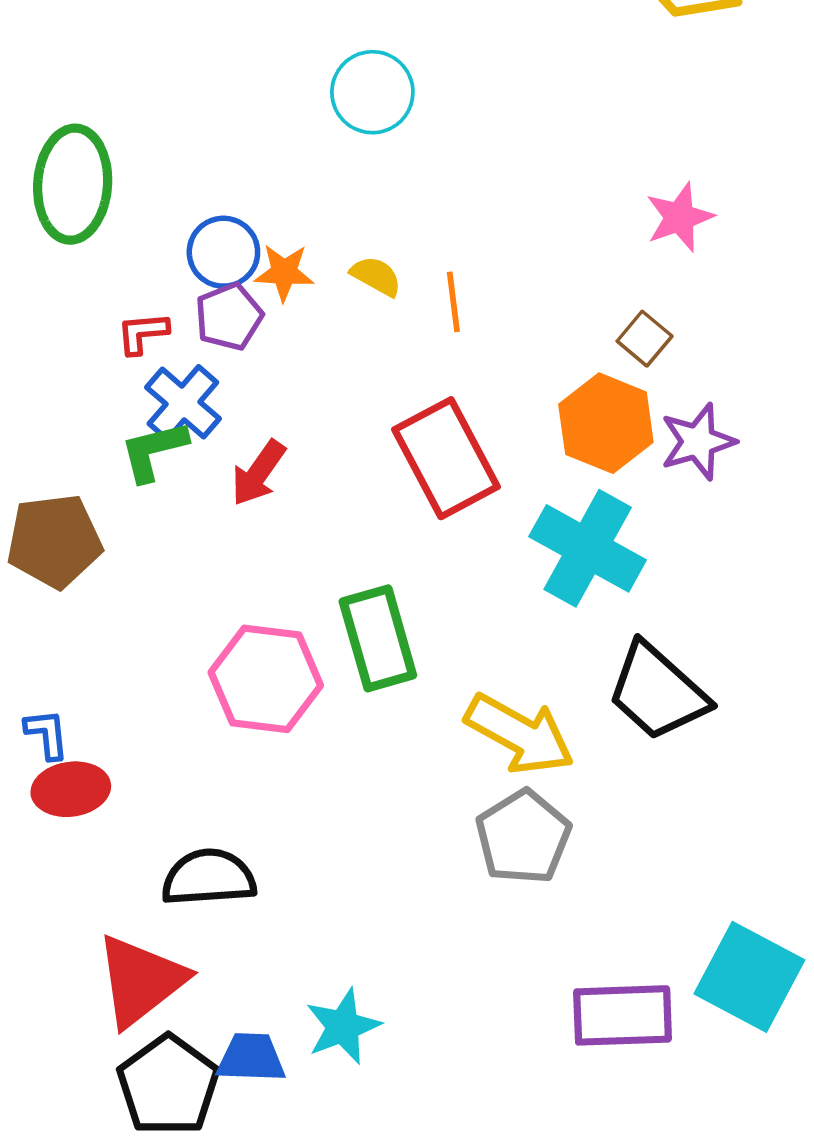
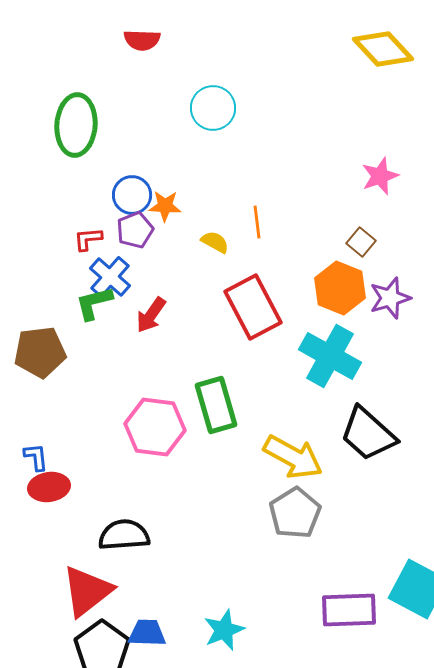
green ellipse: (73, 184) -> (76, 125), moved
yellow semicircle: (376, 276) -> (215, 242), moved
cyan star: (343, 1026) -> (224, 630), moved

